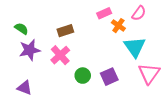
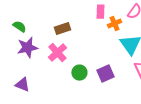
pink rectangle: (104, 13) -> (100, 12), turned -64
orange cross: (118, 26) -> (114, 24), turned 32

